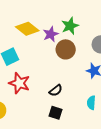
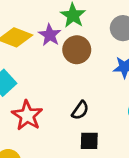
red star: (19, 83) -> (27, 115), turned 30

